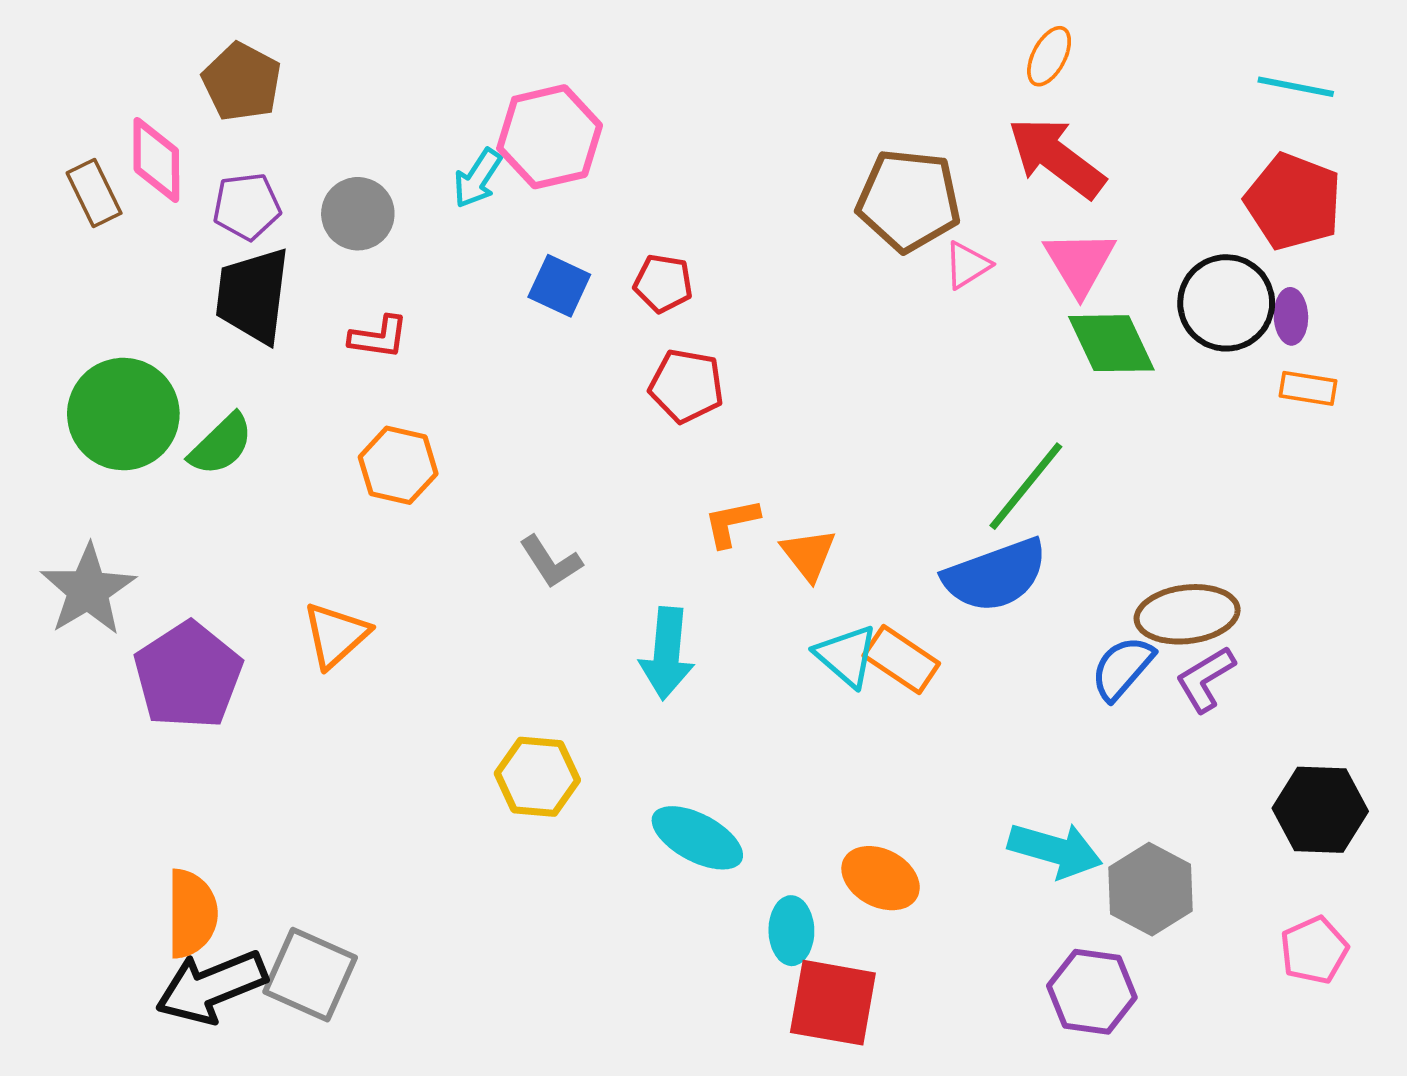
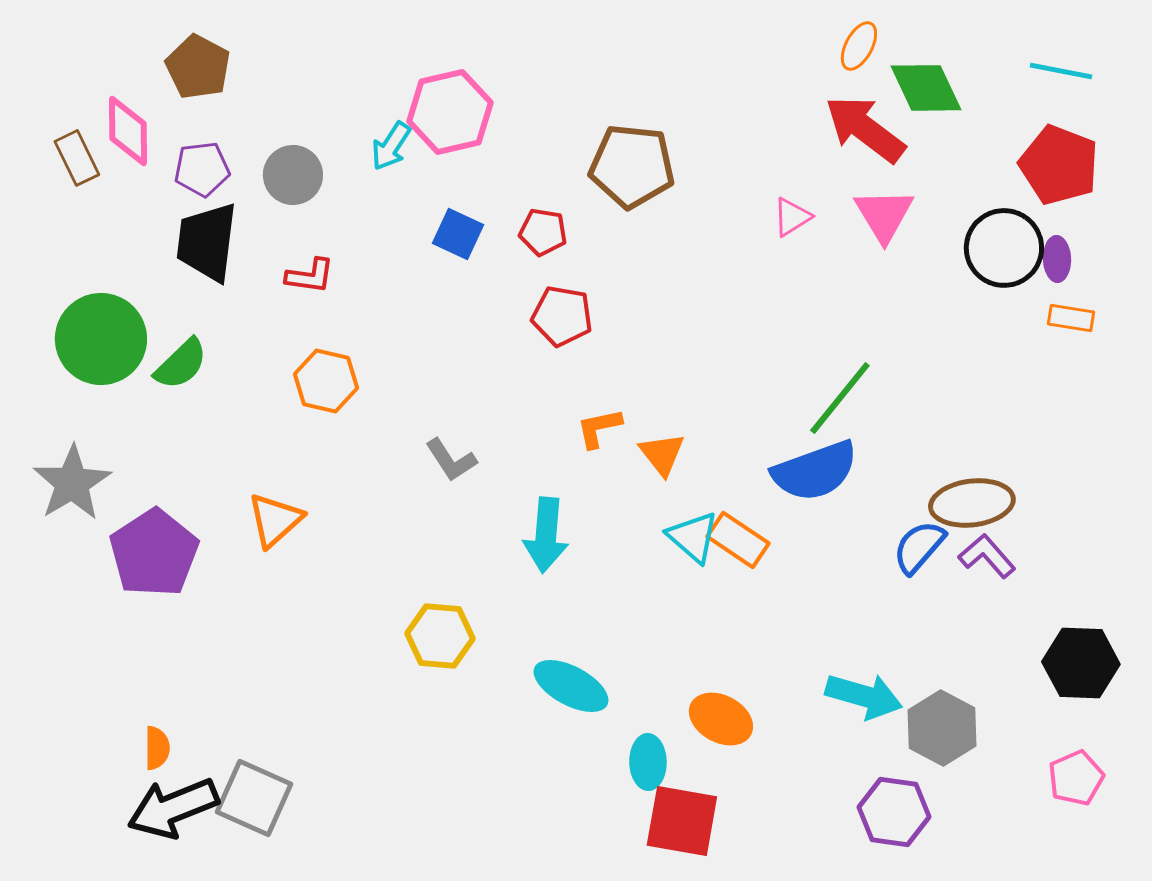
brown pentagon: (909, 200) -> (632, 166), moved
green diamond: (1111, 343) -> (926, 88), moved
purple L-shape: (1205, 679) -> (987, 556), turned 80
orange semicircle: (192, 914) -> (157, 748), size x0.6

